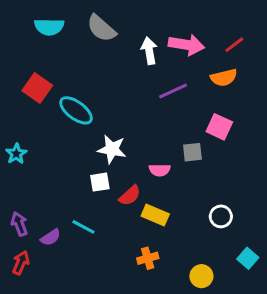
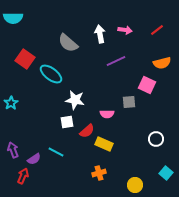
cyan semicircle: (49, 27) -> (13, 18), moved
gray semicircle: (101, 28) -> (68, 43), moved
pink arrow: (187, 45) -> (125, 30), size x0.6
orange semicircle: (224, 78) -> (162, 63), moved
white circle: (221, 216) -> (156, 139), moved
red arrow: (21, 263) -> (23, 176), moved

